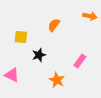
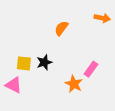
yellow square: (21, 37) -> (24, 63), moved
orange star: (57, 80) -> (74, 84), moved

